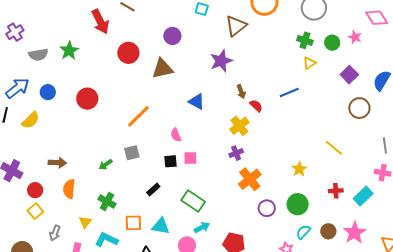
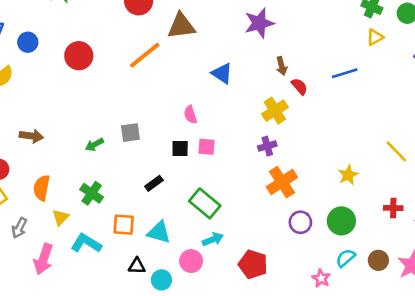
orange line: (139, 116) -> (145, 55), moved
orange semicircle: (69, 189) -> (42, 188), moved

